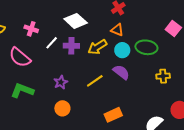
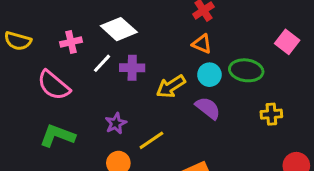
white diamond: (76, 21) -> (119, 29), moved
pink cross: (31, 29) -> (71, 42), turned -32
yellow arrow: (97, 47) -> (171, 86), moved
yellow line: (95, 81) -> (151, 140), moved

